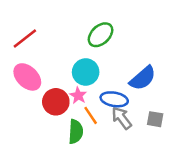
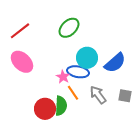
green ellipse: (101, 35) -> (69, 28), moved
cyan circle: (86, 72) -> (87, 58), moved
blue ellipse: (114, 99) -> (78, 72), moved
red circle: (56, 102) -> (45, 109), moved

